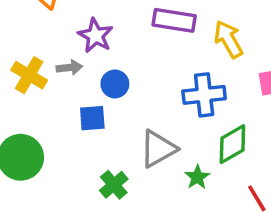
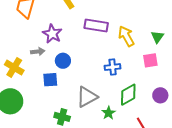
yellow cross: (29, 75) -> (14, 68), moved
blue cross: (204, 95) -> (113, 67), size x0.7
green cross: (114, 185) -> (62, 117), turned -35

